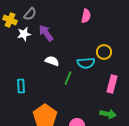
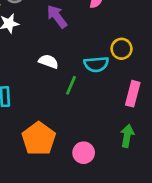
purple arrow: (46, 33) -> (57, 16), moved
green arrow: (108, 114) -> (127, 136), turned -91

